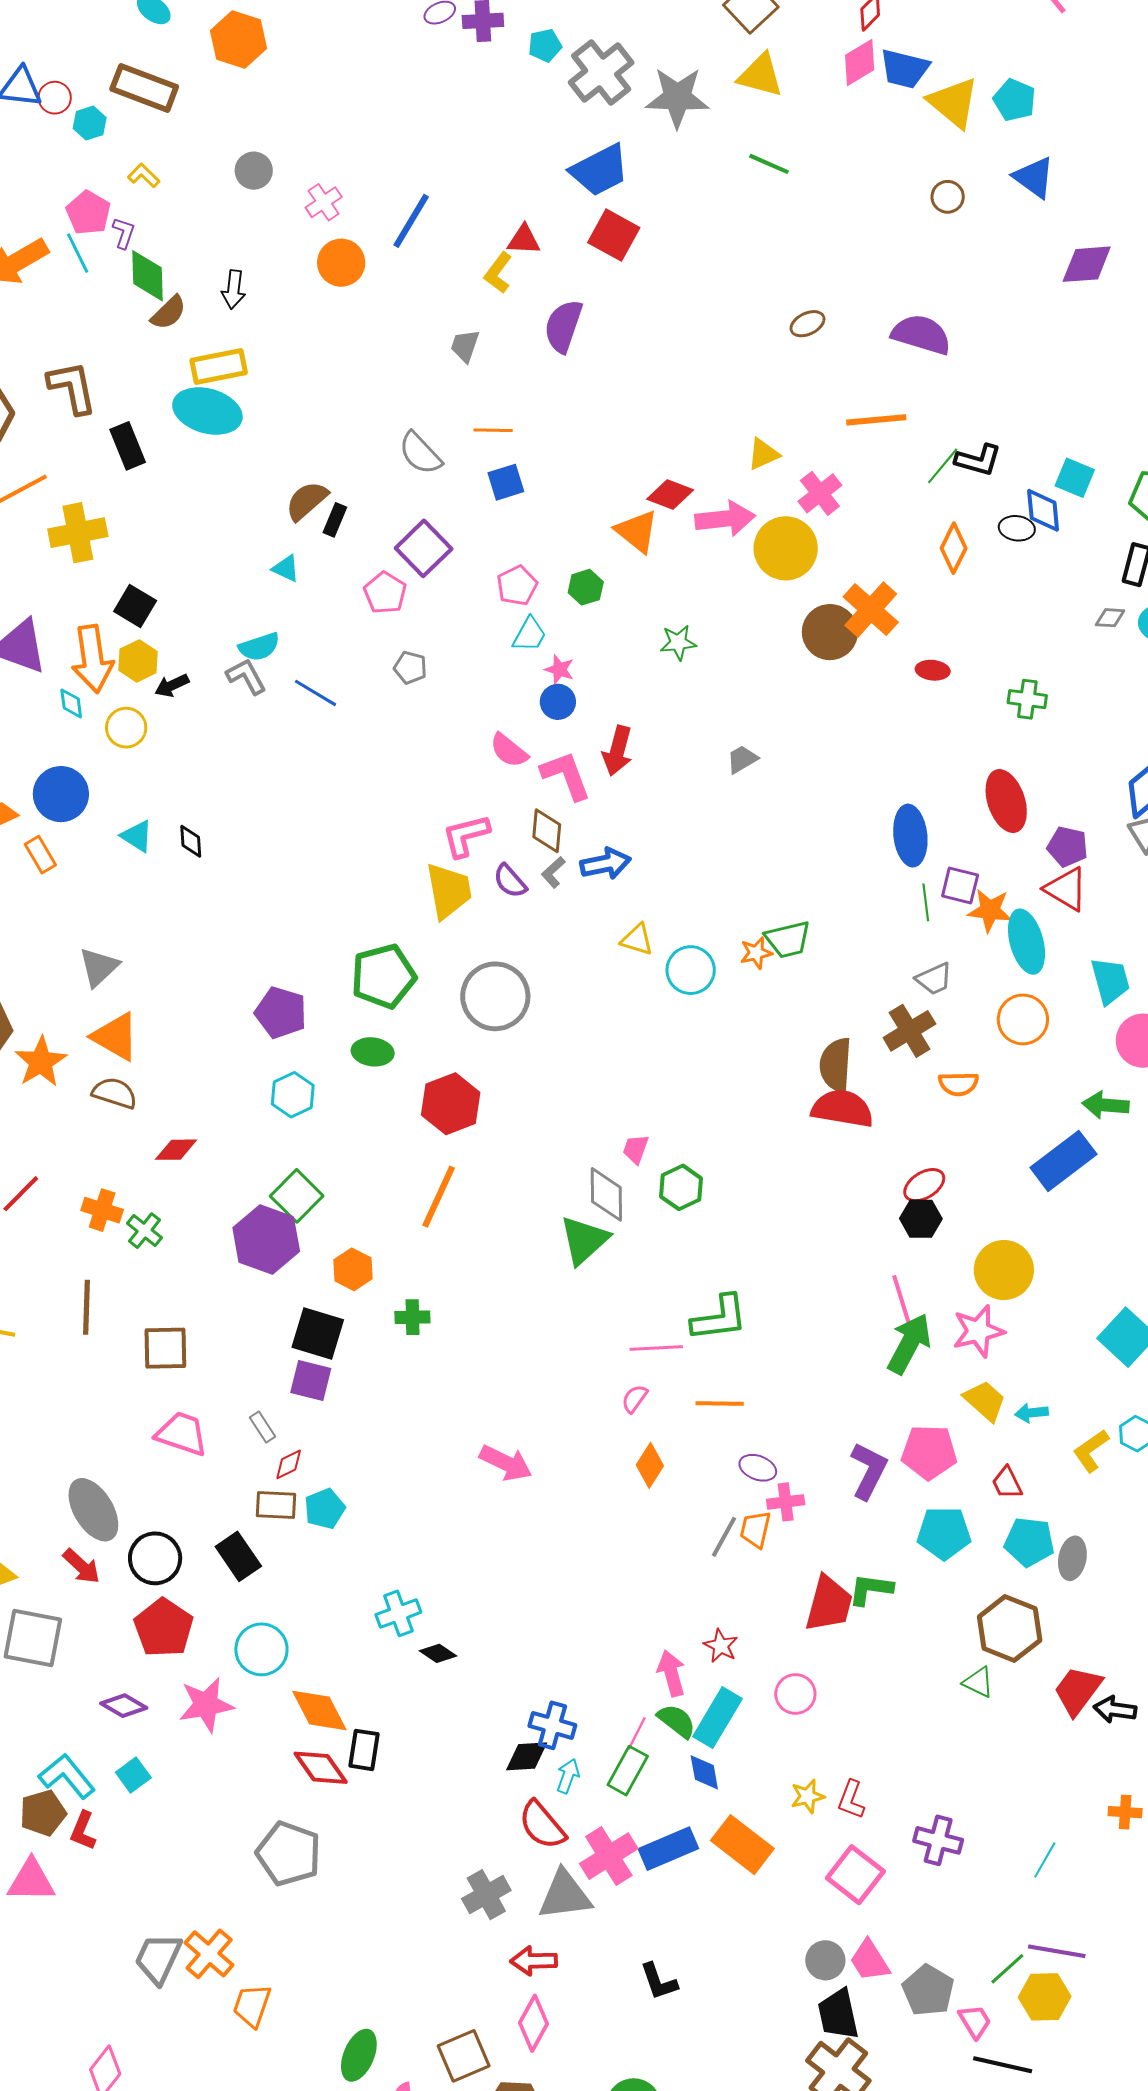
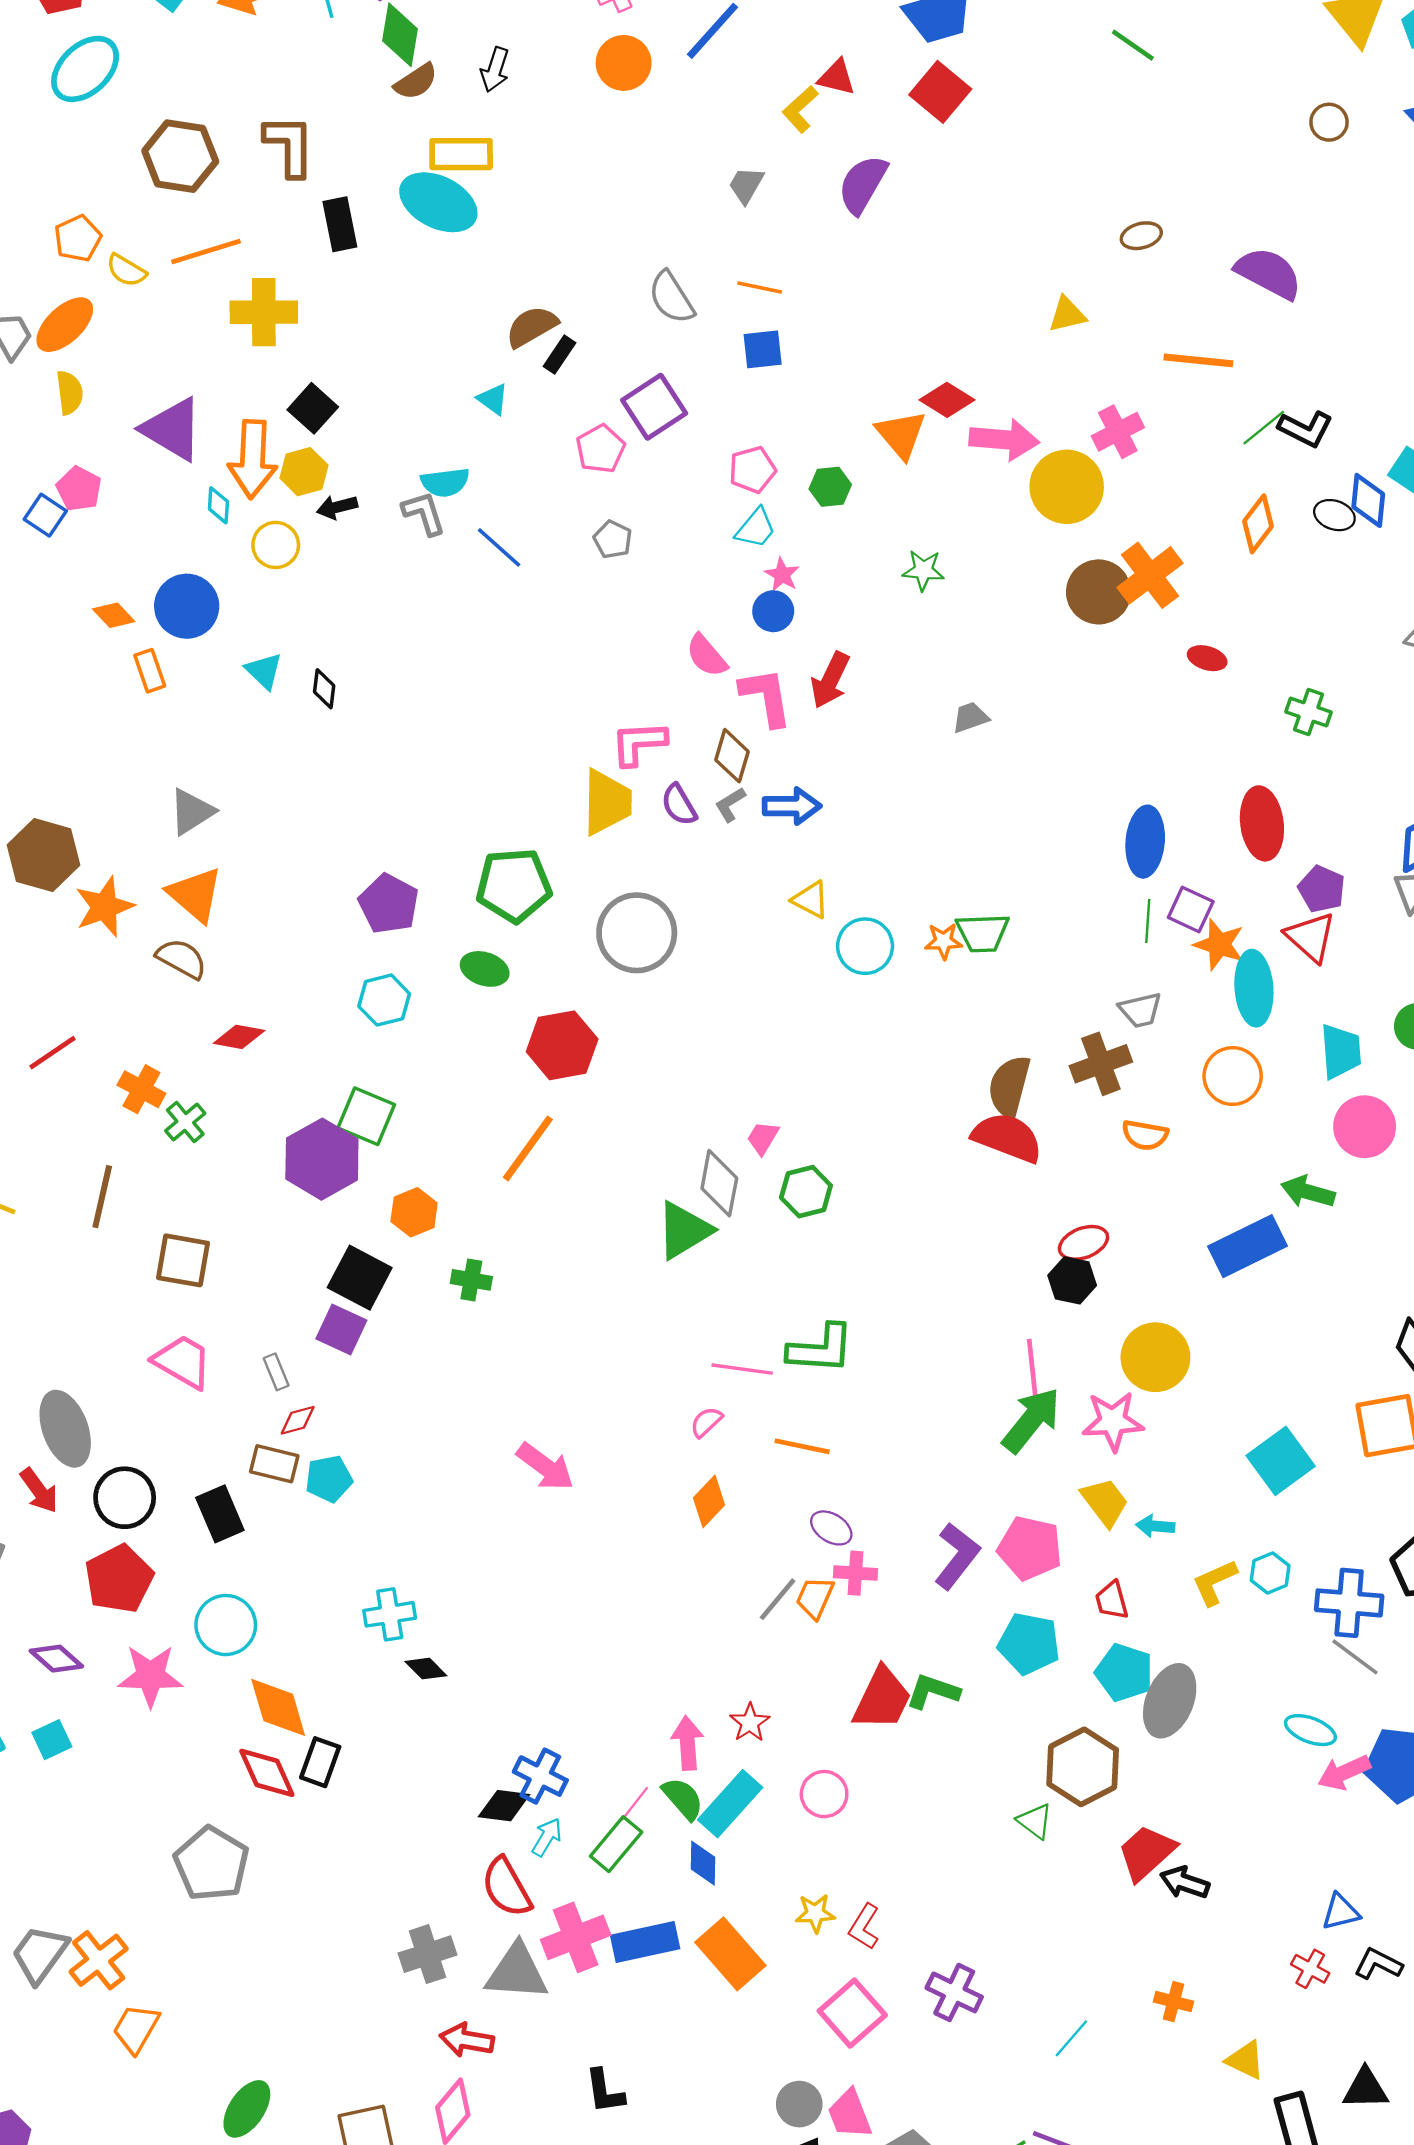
yellow triangle: (763, 454) -> (1067, 314), moved
green square: (297, 1196) -> (366, 1116), turned -33
gray ellipse: (1072, 1558) -> (1170, 1701), size x1.5

